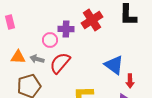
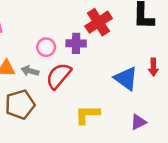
purple cross: (66, 29) -> (76, 43), moved
red arrow: (130, 81) -> (153, 67), moved

